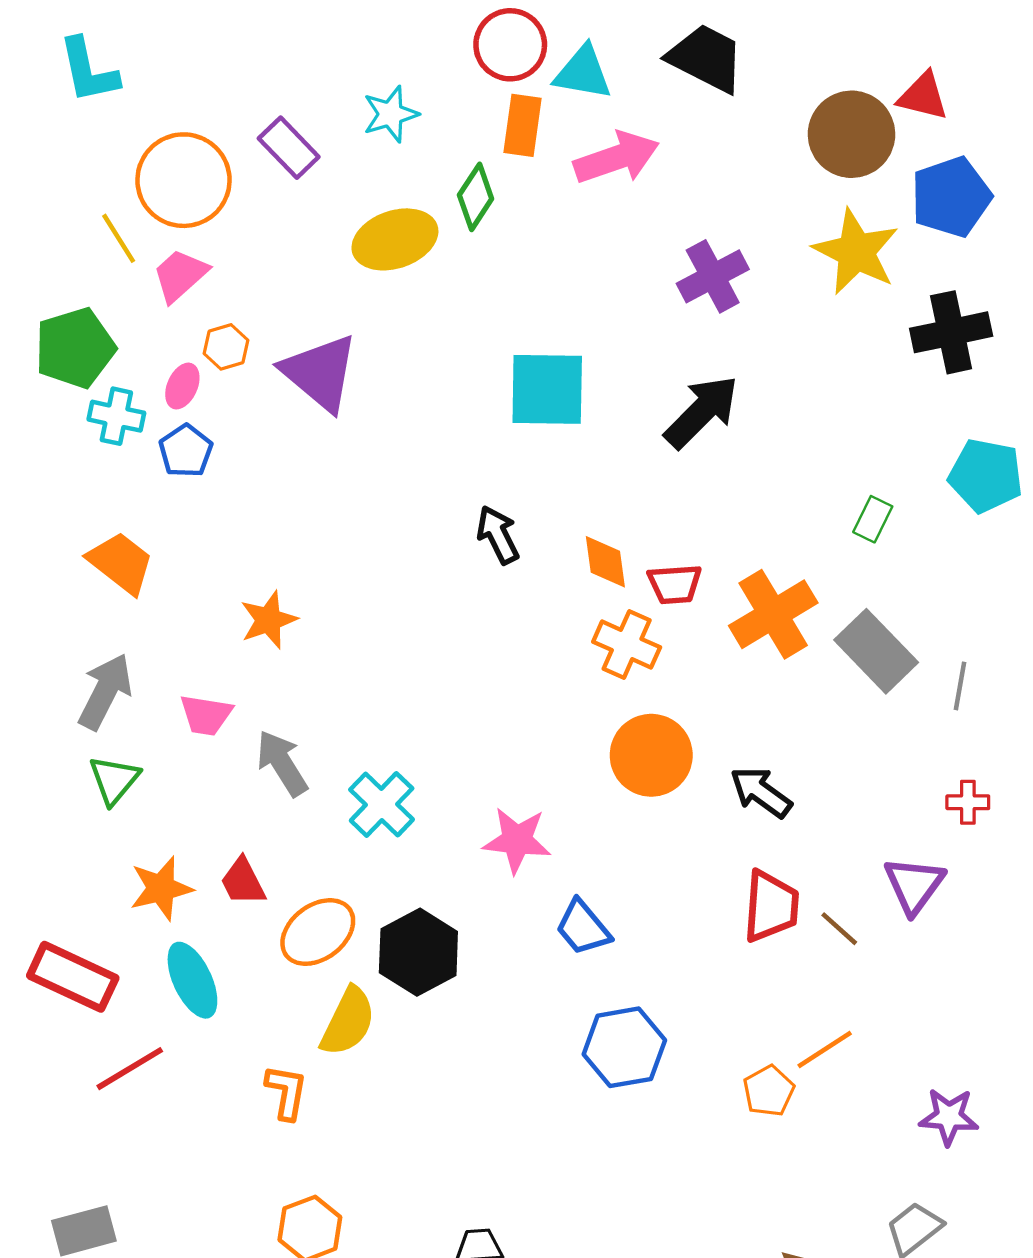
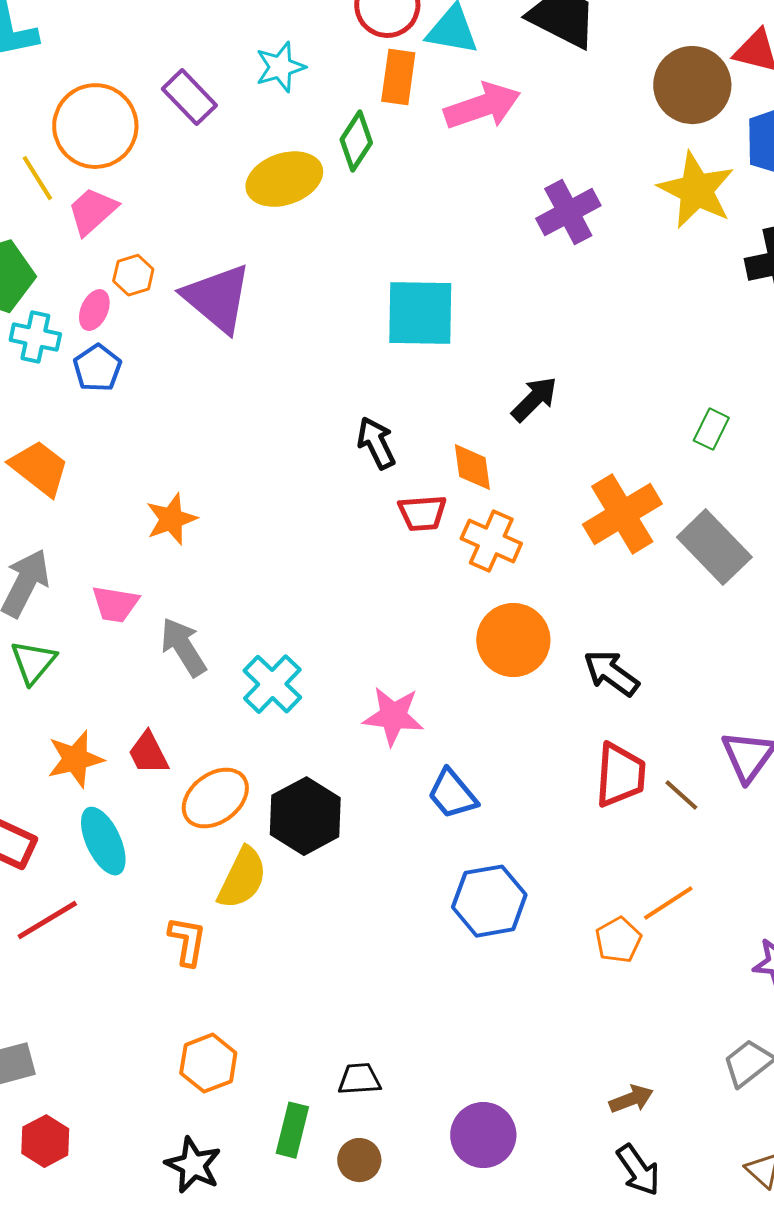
black arrow: (702, 412) -> (534, 399), moved, size x0.7
red trapezoid: (675, 584) -> (422, 513), moved

